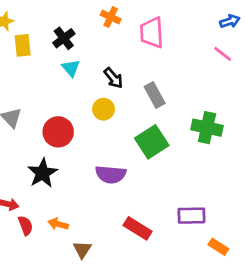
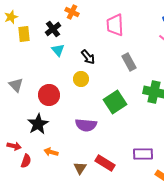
orange cross: (111, 17) -> (72, 12), moved
gray rectangle: (155, 95) -> (129, 62), moved
orange arrow: (58, 224) -> (51, 152), moved
red semicircle: (26, 225) -> (26, 161), turned 40
brown triangle: (82, 250) -> (80, 168), moved

